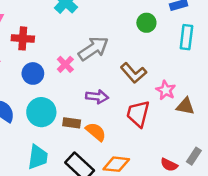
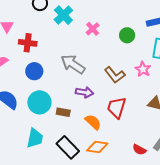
gray arrow: (93, 49) -> (73, 64), moved, turned -115
pink cross: (65, 64) -> (93, 29), moved
pink star: (166, 90) -> (143, 69), moved
orange semicircle: (96, 132) -> (93, 122), moved

